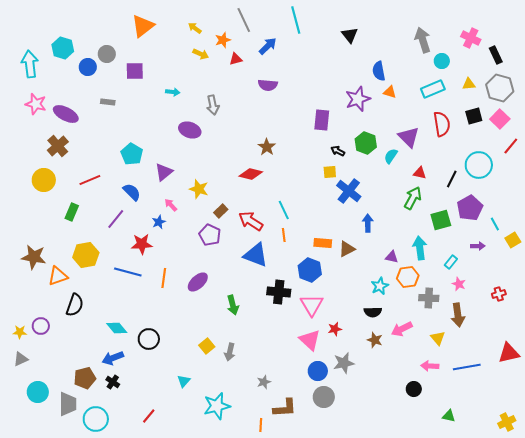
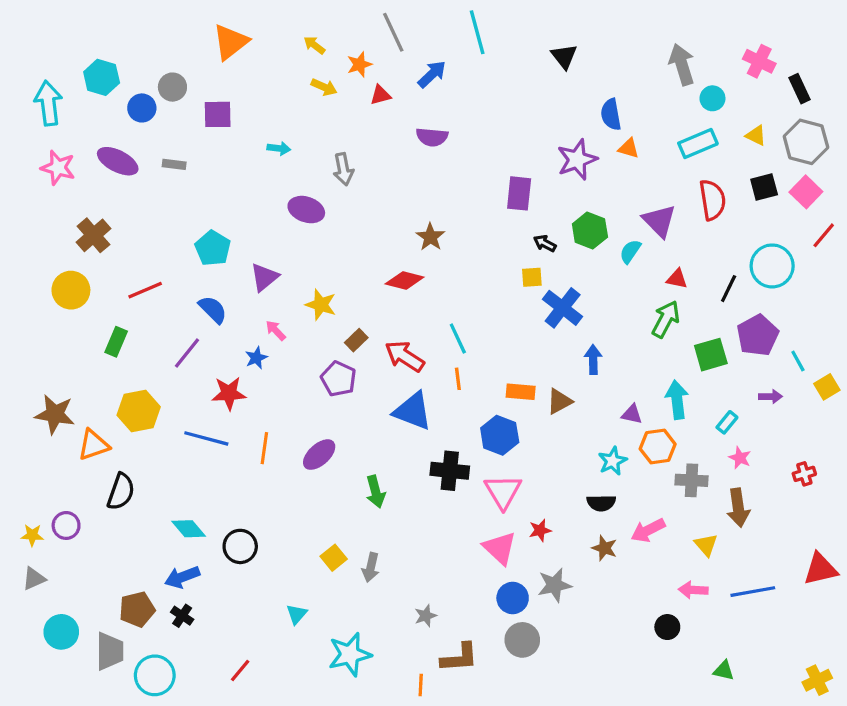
yellow triangle: (469, 84) -> (756, 135), turned 32
purple ellipse: (66, 114) -> (118, 161), moved

